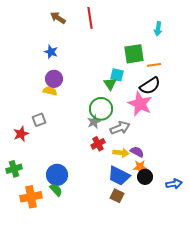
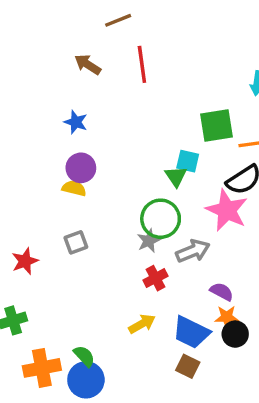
gray square: (39, 120) -> (76, 242), moved
yellow arrow: (121, 153) -> (142, 324), moved, turned -35
blue circle: (57, 175) -> (86, 380), moved

